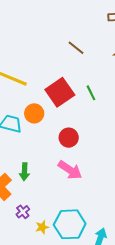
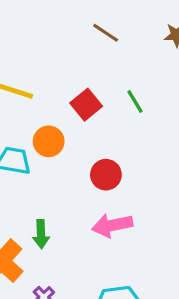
red square: (60, 92) -> (86, 105), size x0.7
pink arrow: (70, 170) -> (112, 225), turned 140

